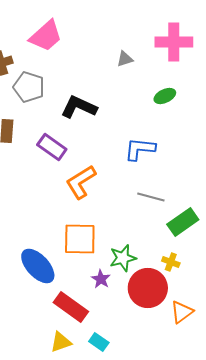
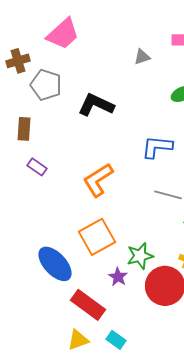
purple rectangle: (52, 147) -> (37, 167), moved, size x0.7
orange square: (80, 239) -> (97, 237), turned -30

